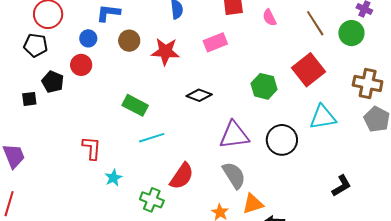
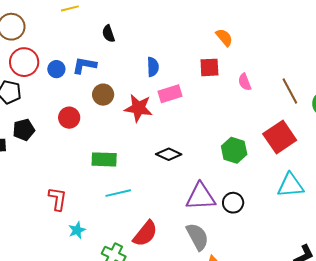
blue circle: (88, 38) -> (56, 69), moved
pink rectangle: (215, 42) -> (170, 94), moved
red circle: (81, 65) -> (69, 118), moved
black pentagon: (53, 82) -> (24, 130), turned 30
green rectangle: (135, 105) -> (104, 159), turned -30
black circle: (282, 140) -> (233, 203), moved, size x0.7

